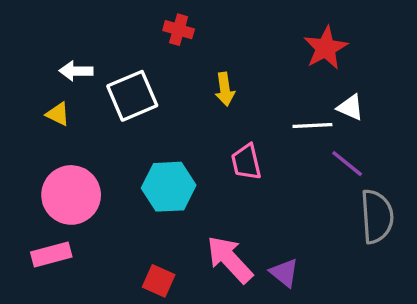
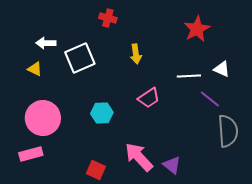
white triangle: (350, 107) -> (222, 69), moved
pink trapezoid: (246, 162) -> (149, 98), turned -110
cyan hexagon: (169, 187) -> (102, 113), size x0.7

